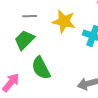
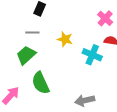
yellow star: (64, 21) -> (65, 39), size x0.7

